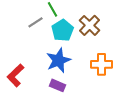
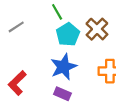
gray line: (36, 22) -> (16, 27), moved

